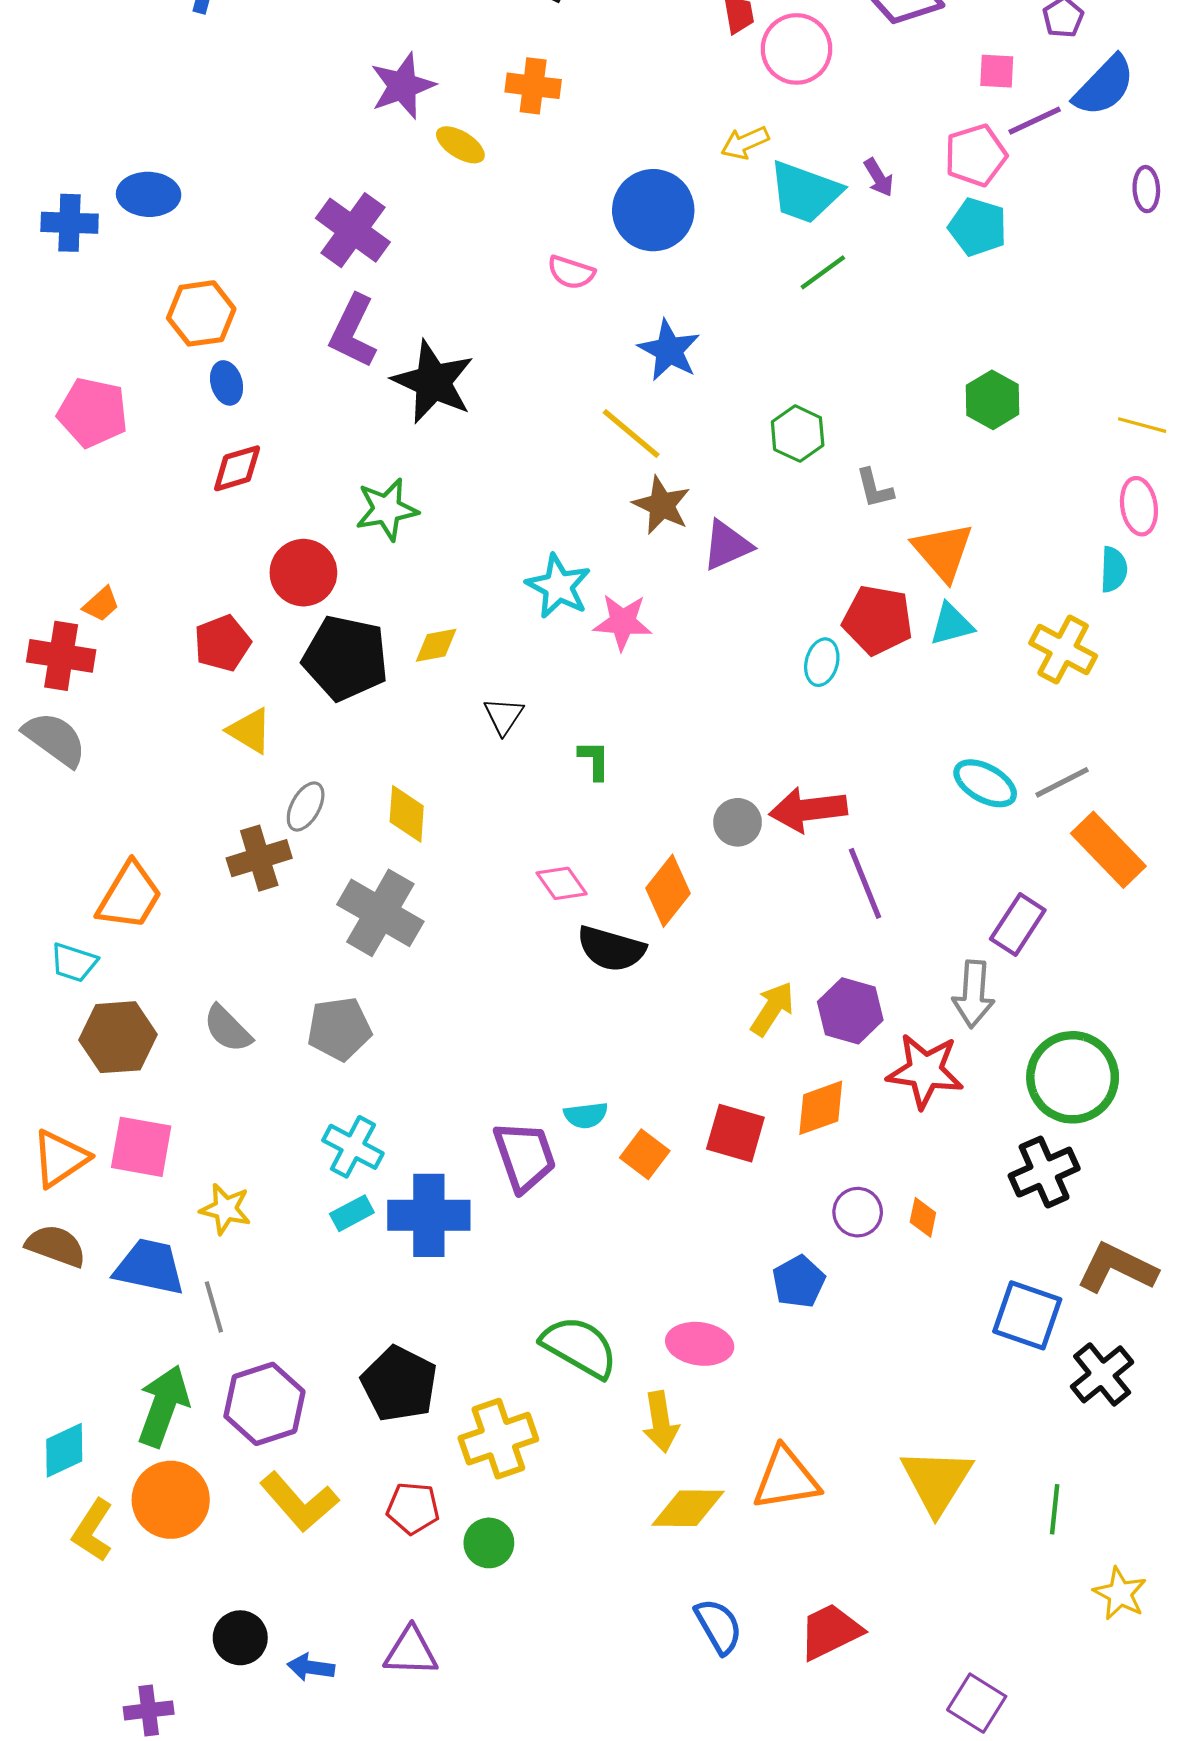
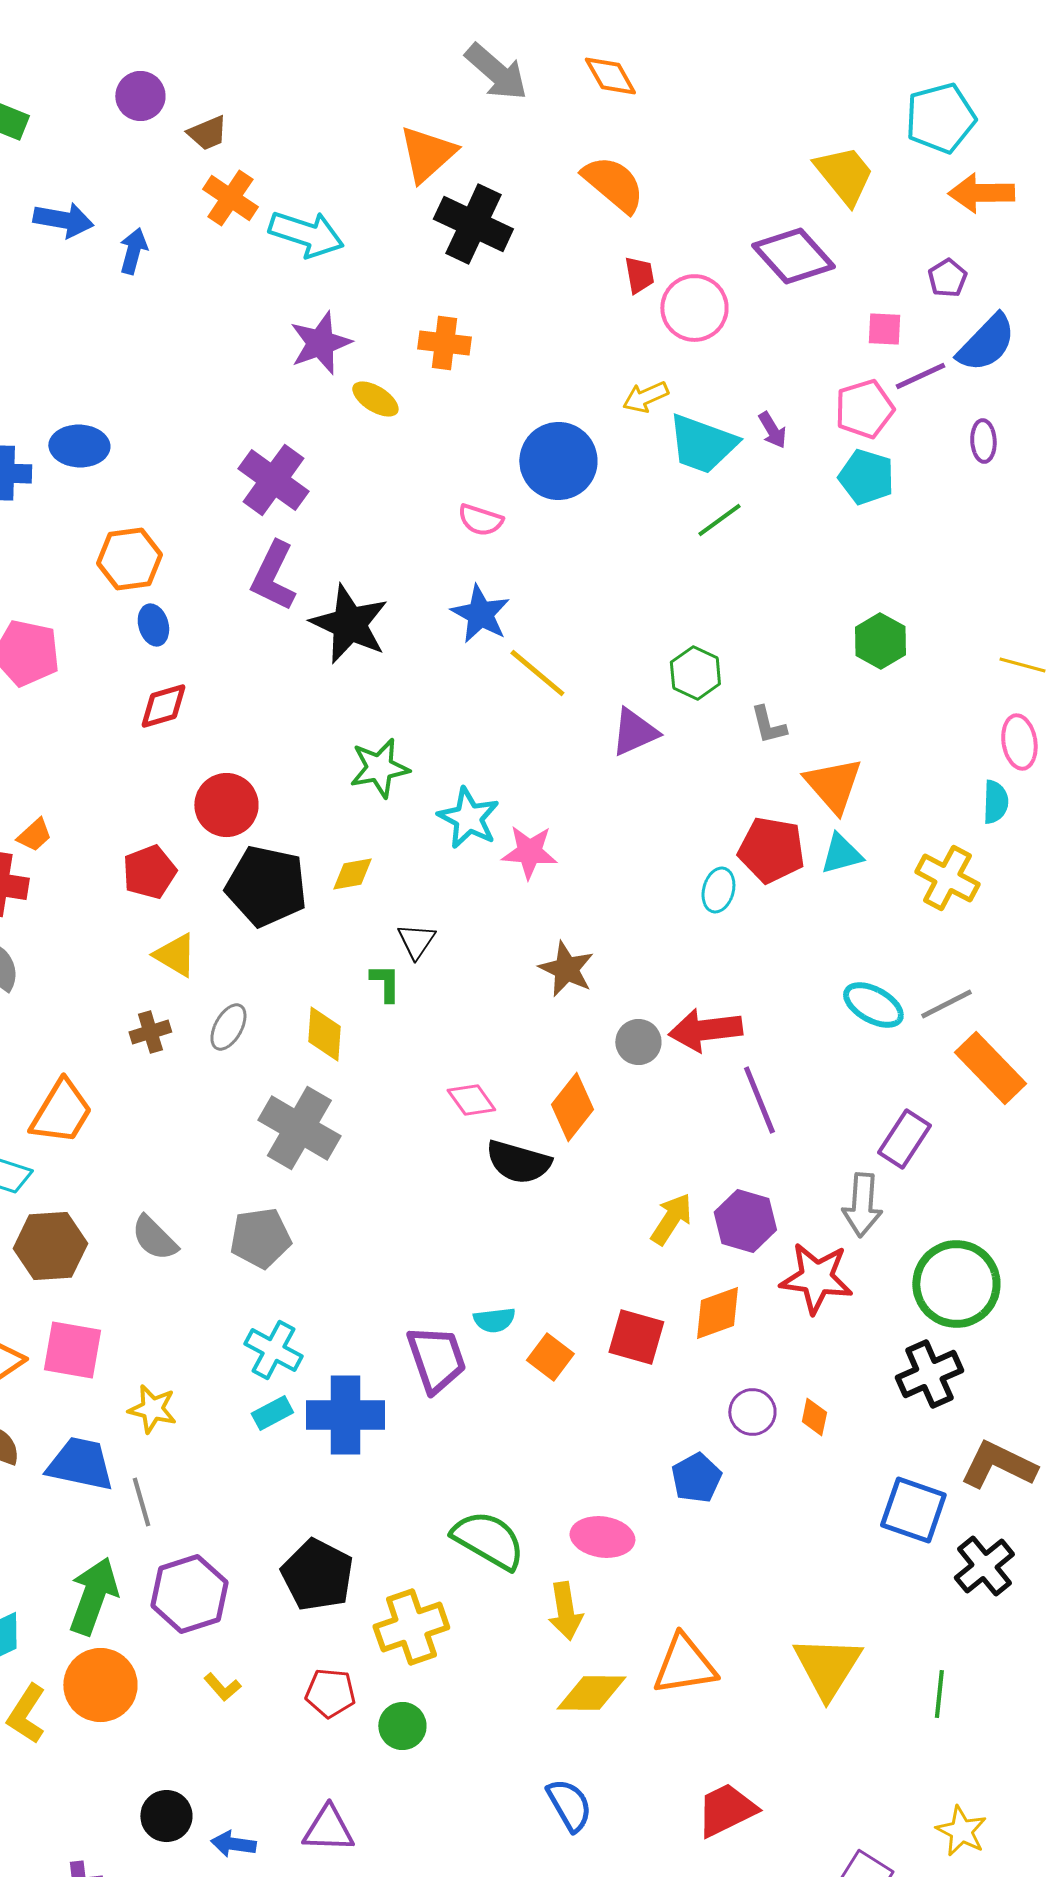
purple ellipse: (1146, 189) -> (983, 441), moved
blue star: (669, 350) -> (480, 614), moved
brown star: (662, 505) -> (566, 969), moved
green star: (387, 509) -> (379, 768), moved
purple triangle: (727, 545) -> (634, 732), moved
green L-shape: (594, 760) -> (385, 983), moved
brown cross: (259, 858) -> (150, 1032), moved, size x0.7
yellow L-shape: (299, 1502) -> (222, 1687), size x0.5
yellow star: (1120, 1594) -> (961, 1831), moved
blue semicircle: (719, 1626) -> (569, 1805), moved

